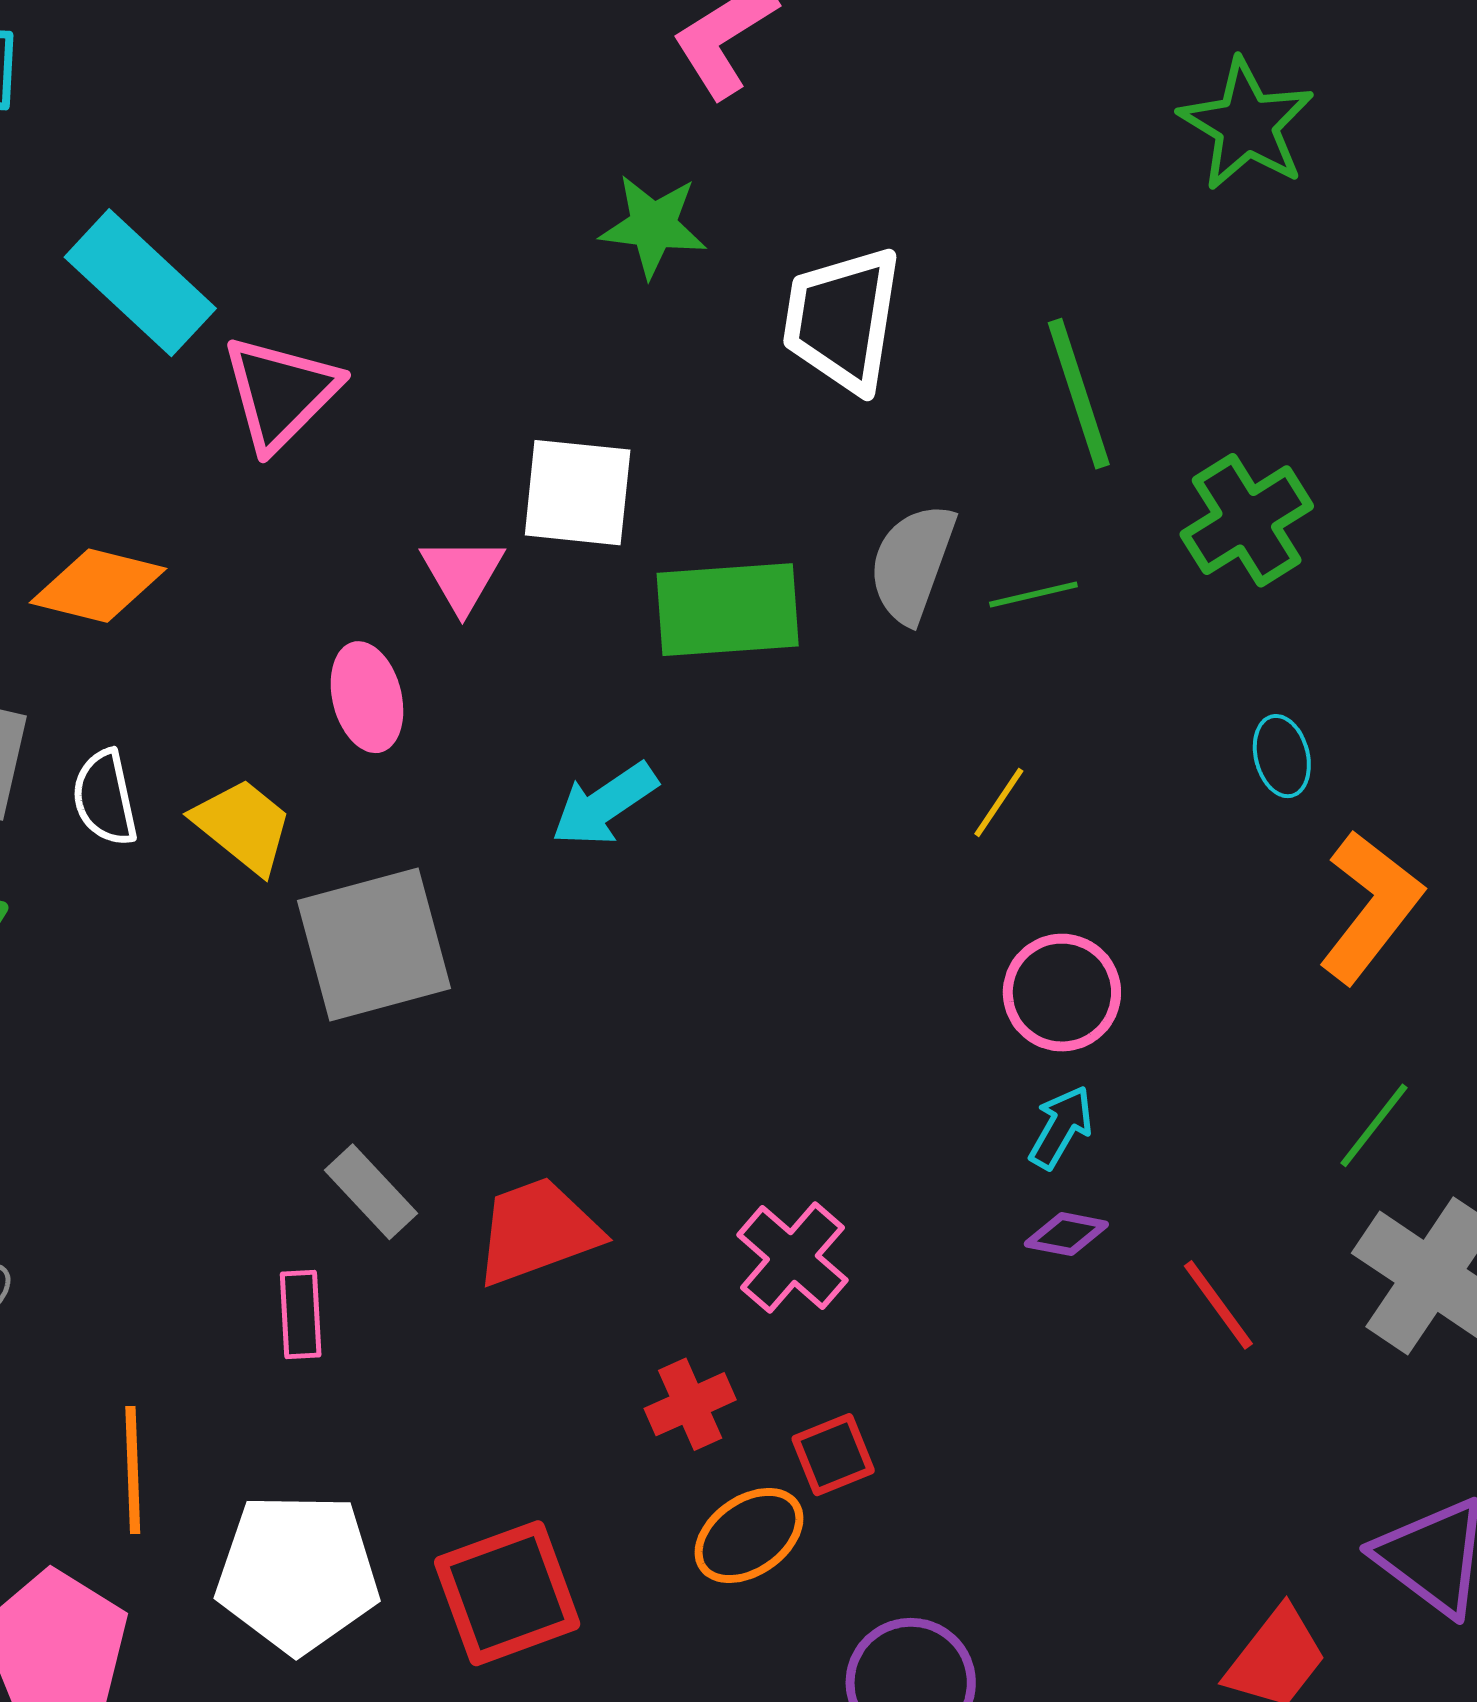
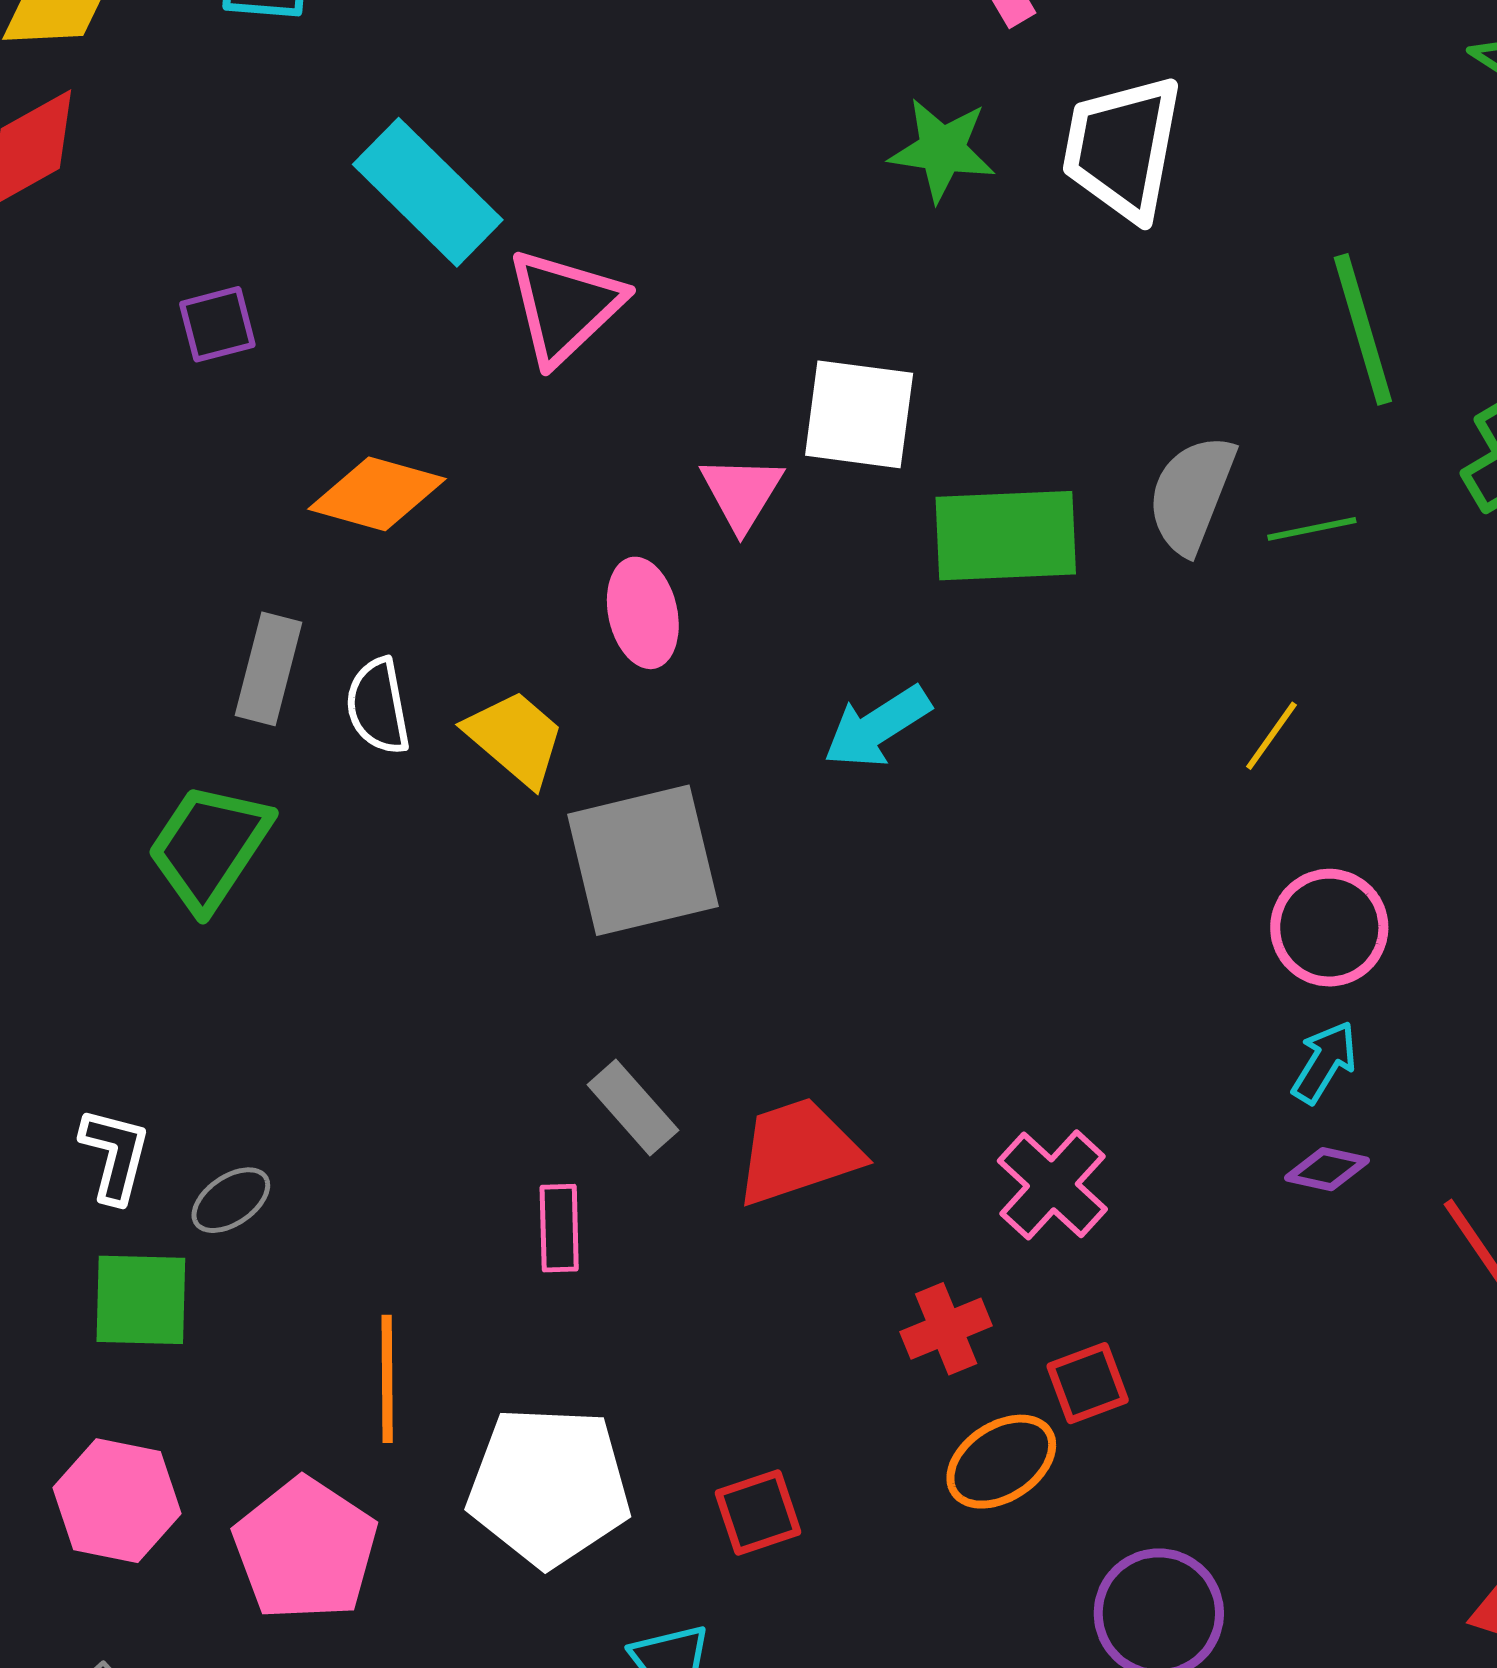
white trapezoid: (842, 319) -> (1122, 148), moved
red square: (507, 1593) -> (758, 1513), size x0.6

